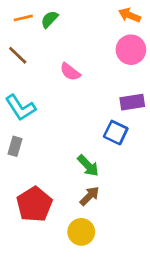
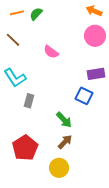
gray rectangle: (15, 146) -> (29, 101), moved

